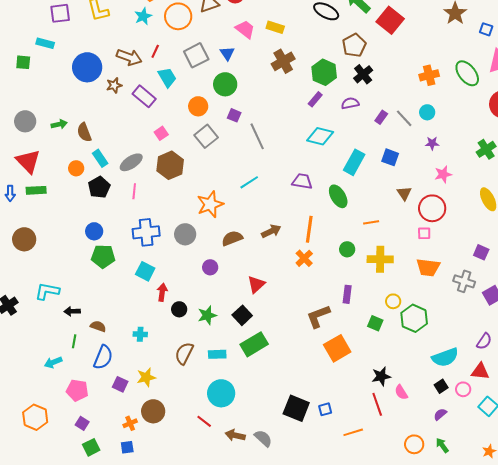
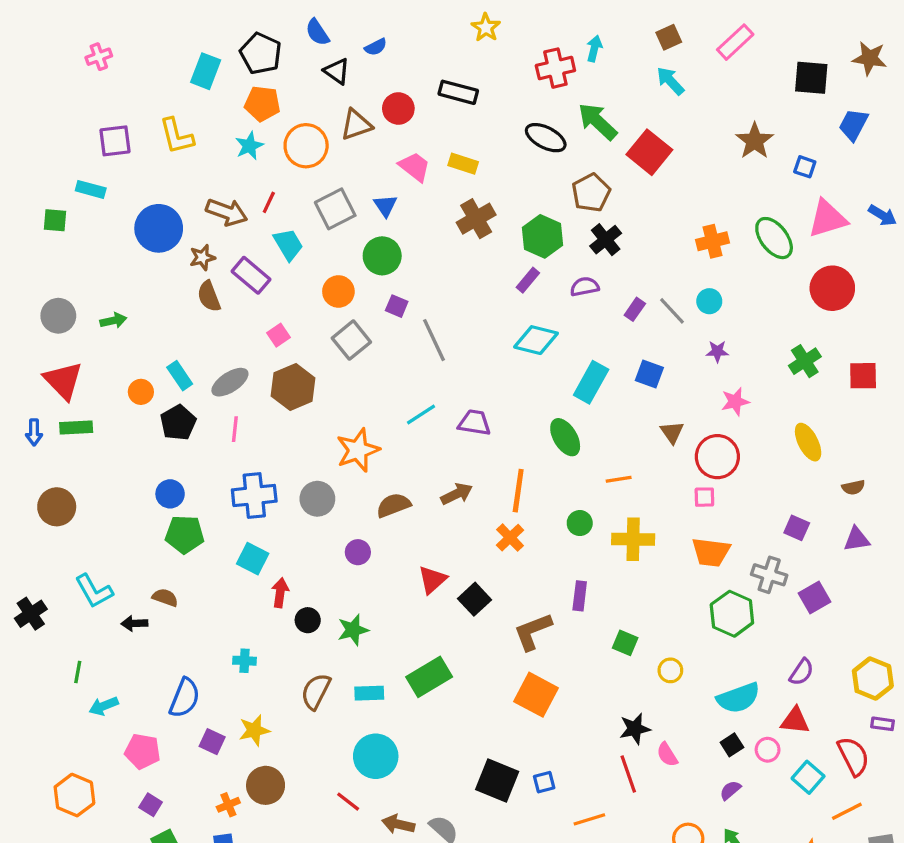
brown semicircle: (84, 132) -> (209, 296), moved
purple trapezoid: (302, 181) -> (474, 423), moved
cyan L-shape: (47, 291) -> (94, 591), turned -130
yellow circle: (393, 301) -> (670, 670), moved
black square: (242, 315) -> (474, 599), moved
green hexagon: (414, 318) -> (732, 614), moved
brown semicircle: (98, 326) -> (165, 598), moved
green line: (74, 341) -> (78, 672), moved
orange square: (337, 348) -> (536, 695), moved, turned -32

